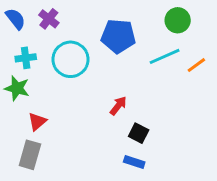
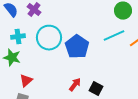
blue pentagon: (118, 36) -> (77, 47), moved, turned 30
red arrow: (118, 106) -> (75, 85), moved

